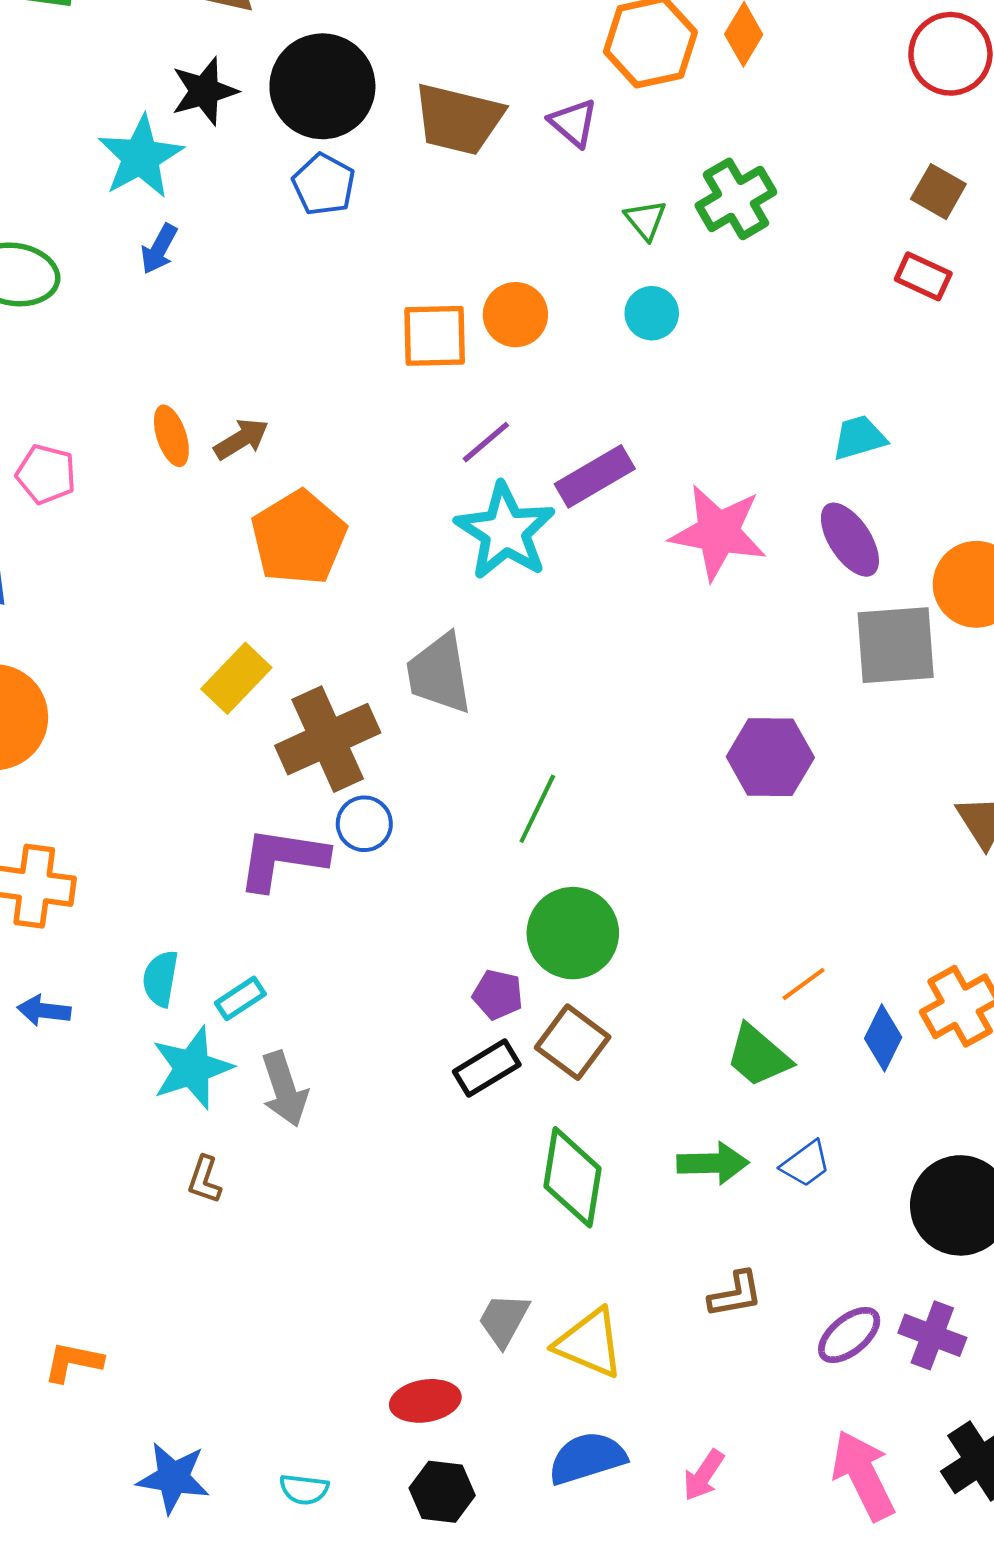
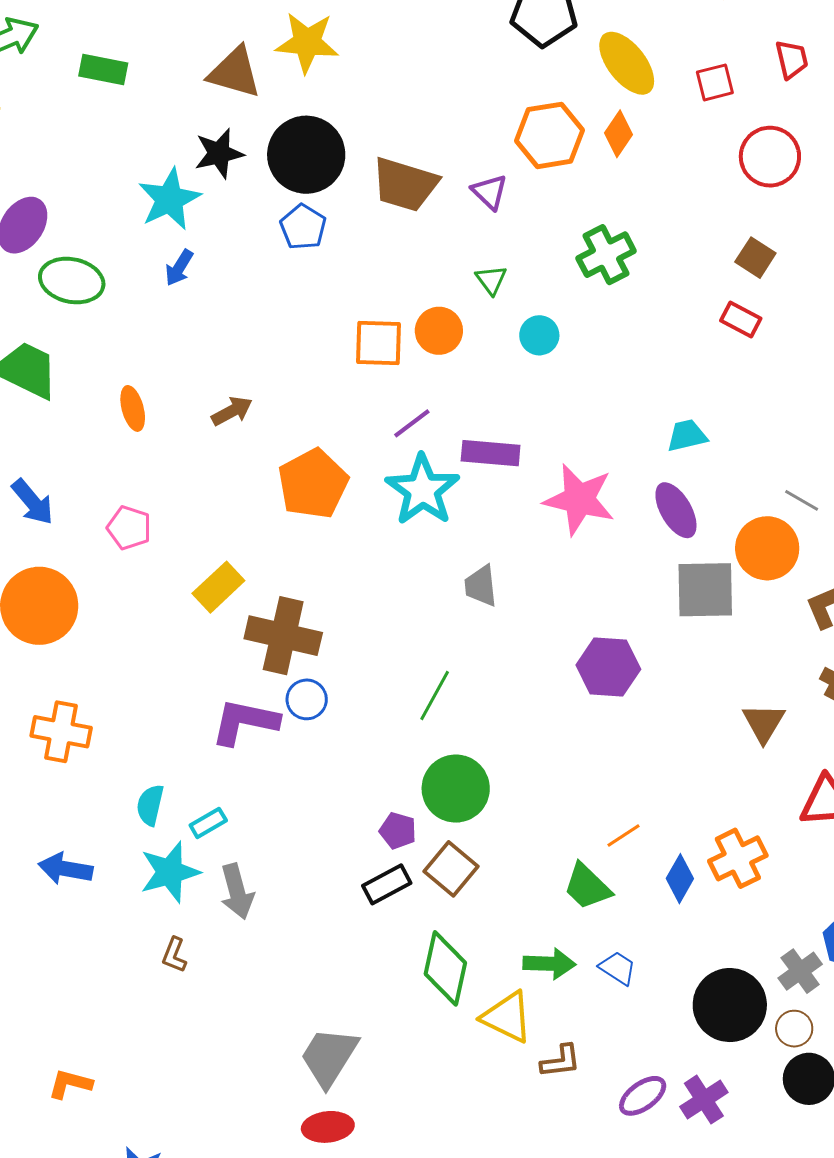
green triangle: (645, 220) -> (491, 280), moved
orange ellipse: (171, 436) -> (133, 408), moved
pink pentagon: (46, 474) -> (129, 528), moved
purple rectangle: (595, 476) -> (491, 453), turned 32
orange pentagon: (299, 538) -> (313, 484), moved
gray trapezoid: (439, 674) -> (481, 586), moved, size x0.7
brown cross: (328, 739) -> (283, 636), turned 34
blue arrow: (44, 1011) -> (65, 869), moved, size x1.4
blue trapezoid: (806, 1164) -> (618, 968), turned -114
gray trapezoid: (504, 1320) -> (329, 1057), moved, size x1.5
purple cross: (932, 1335) -> (704, 1100), turned 33
yellow triangle: (589, 1343) -> (507, 1017), moved

